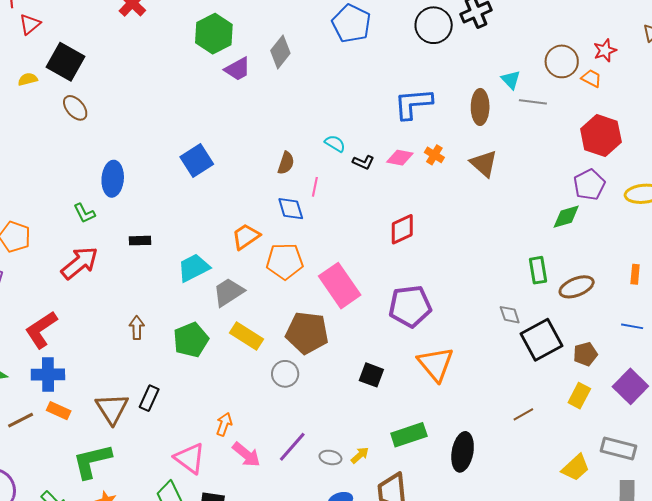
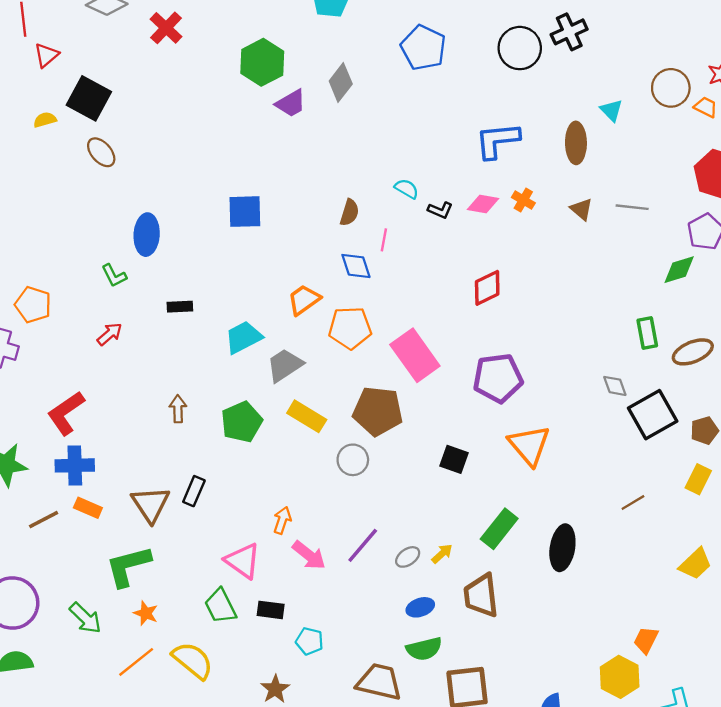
gray line: (533, 102) -> (632, 207), moved
blue square: (197, 161) -> (245, 212), turned 32
brown triangle: (484, 164) -> (581, 209), size x0.7
red arrow: (80, 263) -> (110, 334), size x0.6
green rectangle: (409, 435) -> (499, 529), turned -32
gray ellipse: (330, 457) -> (408, 557), turned -45

